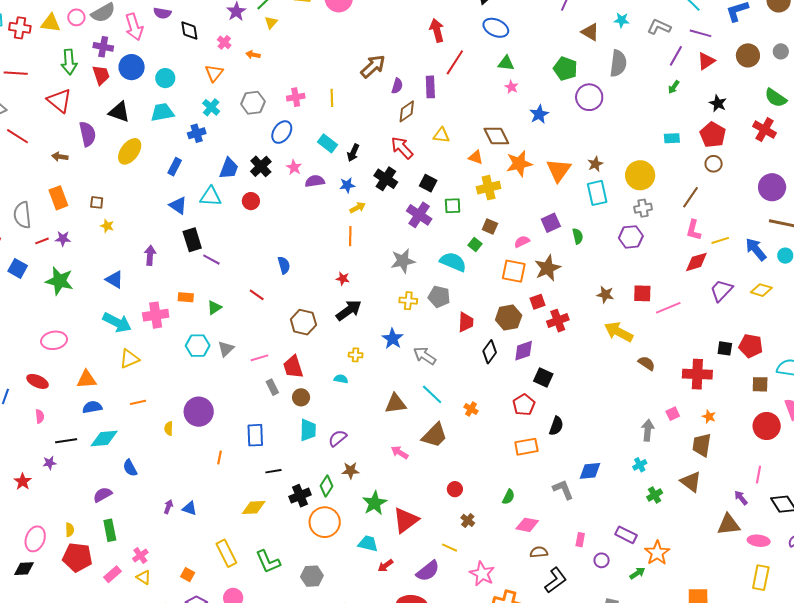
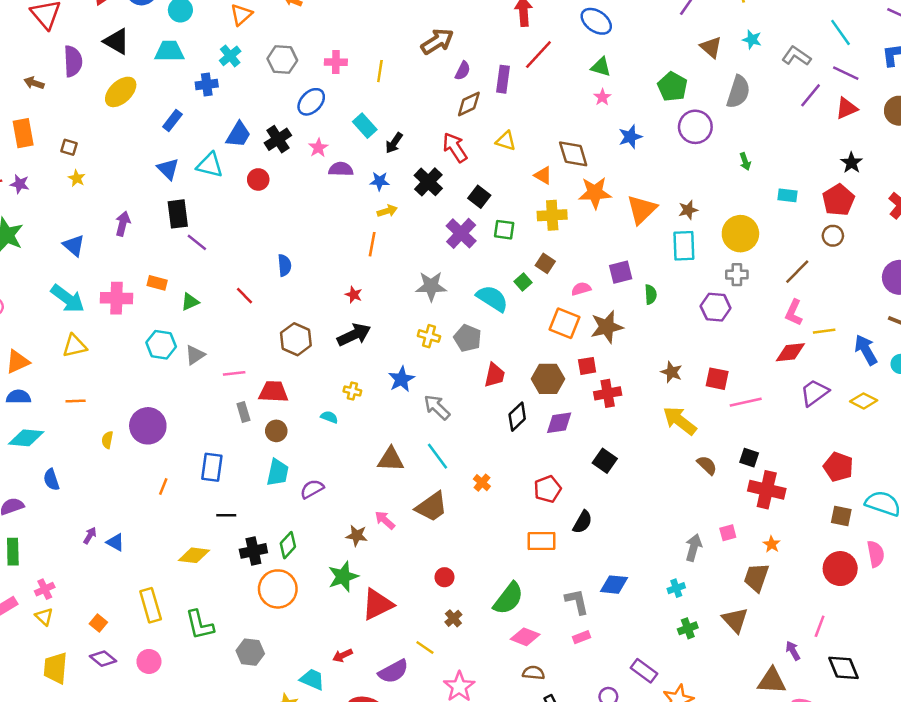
green arrow: (674, 87) -> (745, 162), moved, turned -64
black square: (725, 348) -> (749, 458), moved
red trapezoid: (293, 367) -> (273, 392), turned 100
black square: (543, 378) -> (605, 461), moved
orange triangle: (87, 379) -> (18, 362), turned -30
brown star: (351, 470) -> (357, 536), moved
green semicircle: (508, 497) -> (508, 598), size x1.8
pink rectangle: (580, 540) -> (582, 637), moved, turned 48
cyan trapezoid: (368, 544) -> (312, 679), moved

